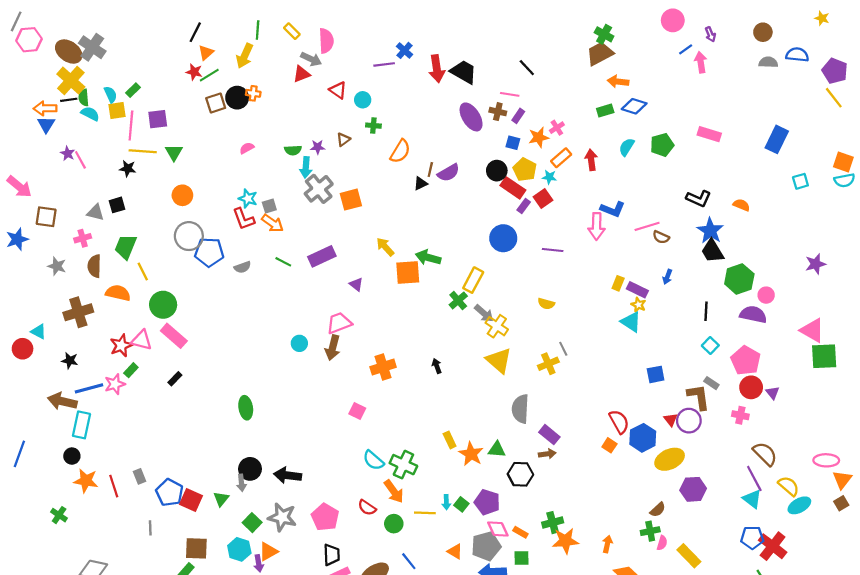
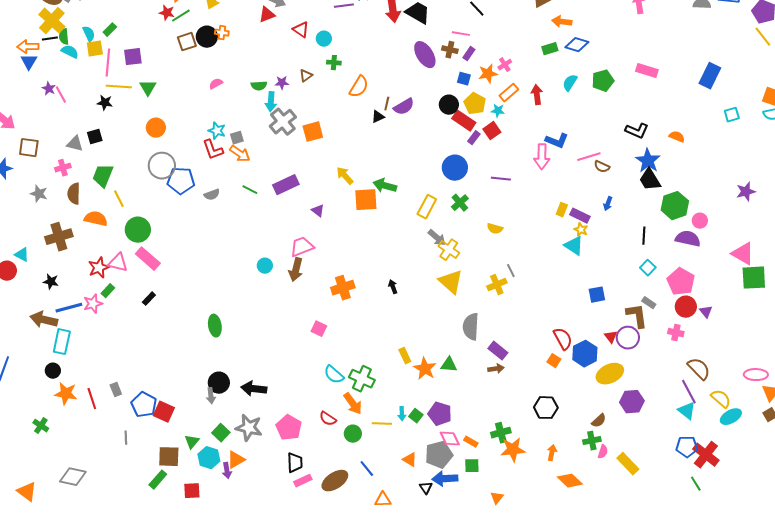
green cross: (458, 300) -> (460, 203), moved
black hexagon: (520, 474) -> (546, 408), moved
green triangle: (221, 499) -> (192, 442), moved

